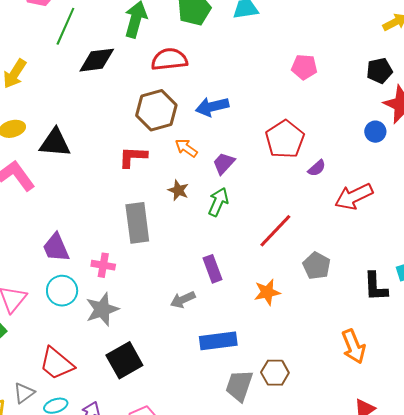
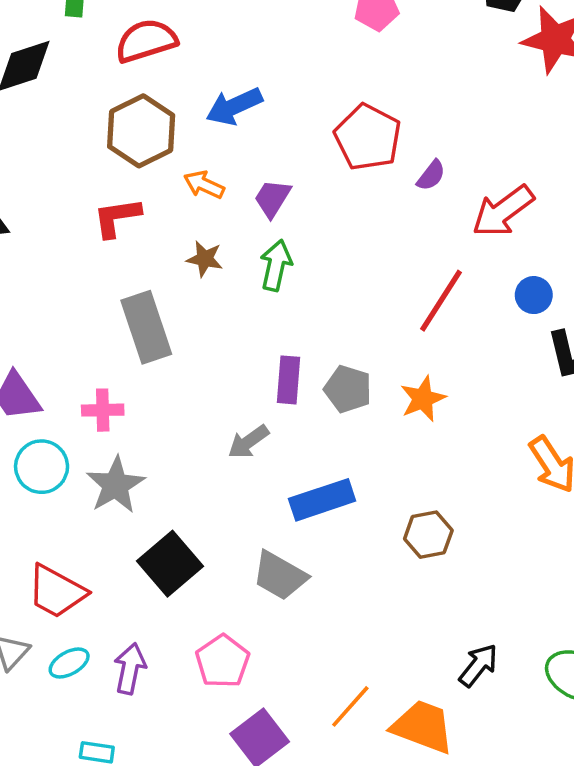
blue circle: (375, 132) -> (534, 295), moved
red line: (275, 231) -> (441, 301), moved
gray pentagon: (317, 266) -> (348, 389), moved
purple rectangle: (213, 269) -> (288, 380), turned 36
orange star: (267, 292) -> (423, 399), moved
gray trapezoid: (239, 386) -> (280, 576), moved, turned -68

